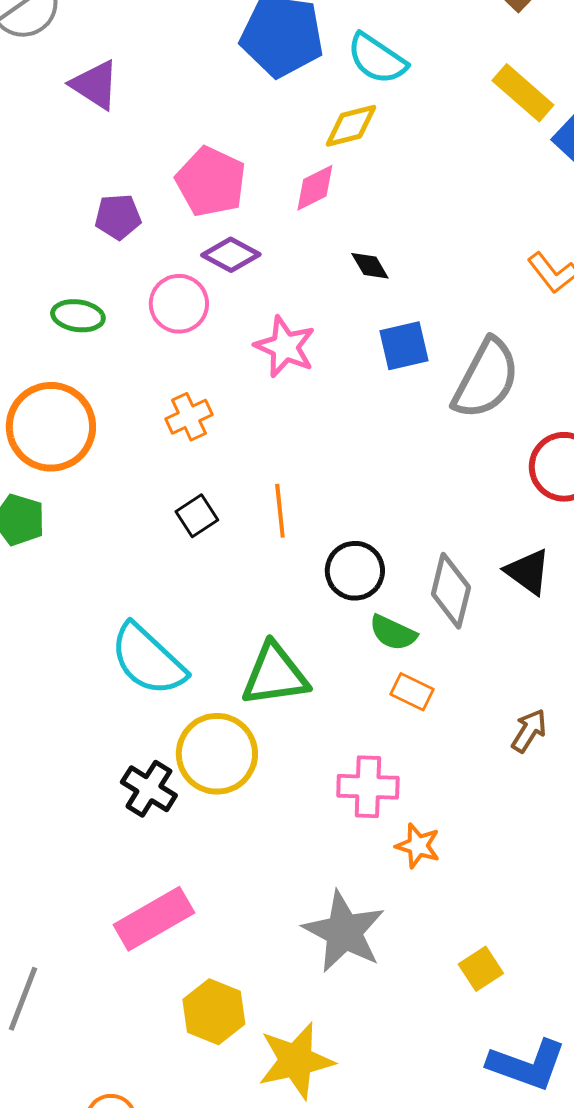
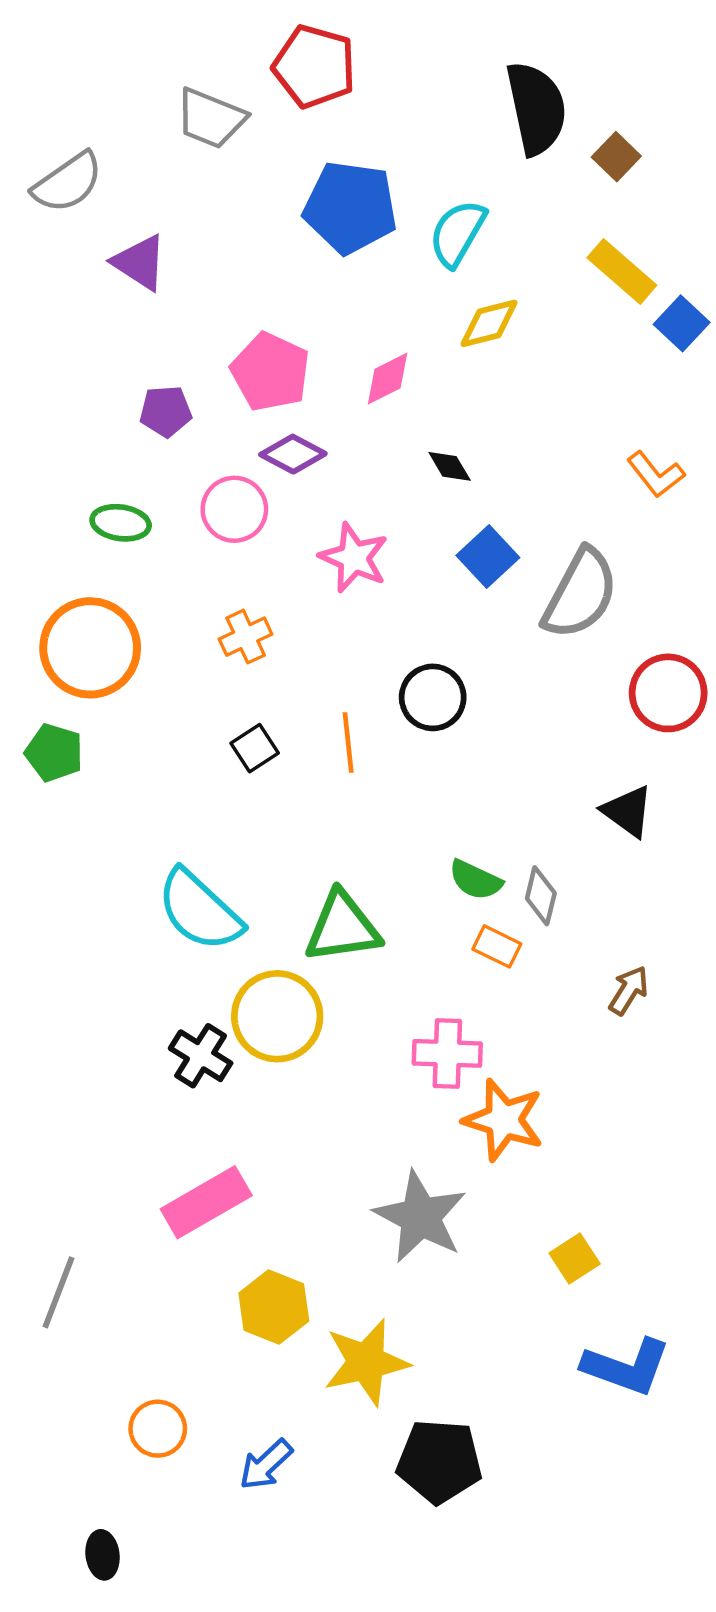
cyan semicircle: (377, 59) -> (457, 233), turned 86
yellow diamond: (351, 126) -> (489, 323), moved
blue square: (404, 346) -> (488, 557), turned -30
black circle: (355, 571) -> (433, 697), moved
gray diamond: (451, 591) -> (541, 896), moved, size x0.7
orange star: (418, 846) -> (504, 1120), size x1.6

